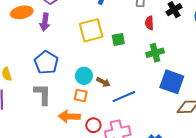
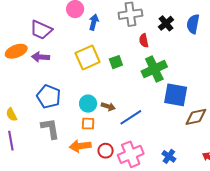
purple arrow: (45, 22) -> (41, 57), turned 96
green cross: (155, 53) -> (154, 69), size x1.4

